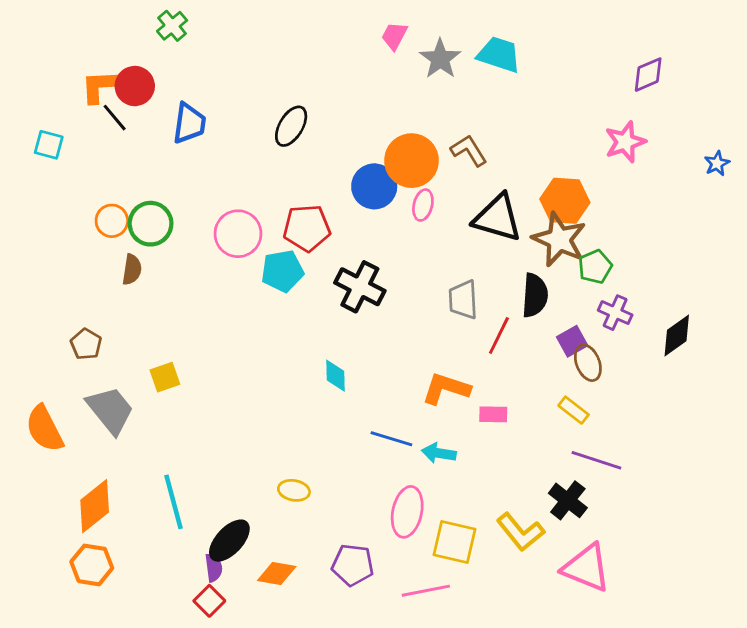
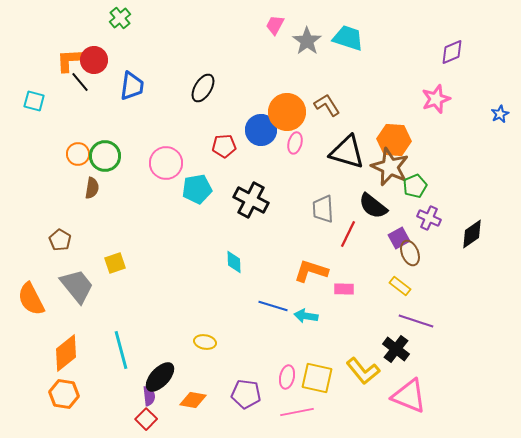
red pentagon: (307, 228) -> (224, 146), moved, size x0.7
black semicircle: (535, 295) -> (373, 206), turned 124
pink ellipse: (407, 512) -> (287, 377), moved, size x0.7

